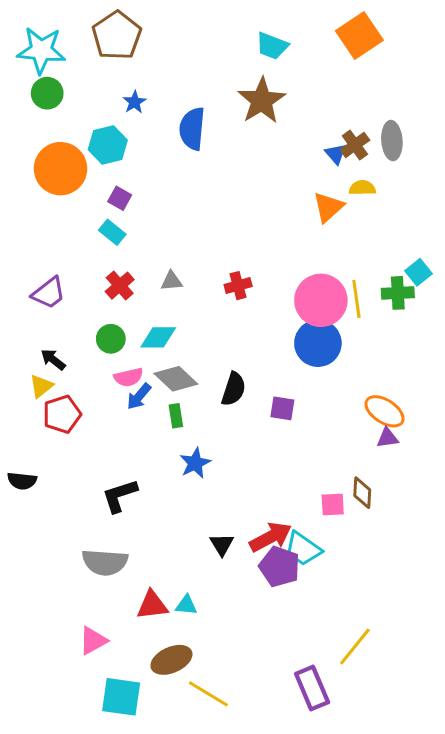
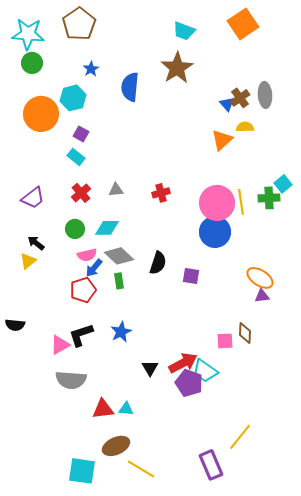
red pentagon: (62, 414) -> (83, 290), moved
blue star: (195, 463) -> (121, 332), moved
pink triangle: (93, 641) -> (60, 345), moved

